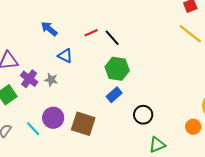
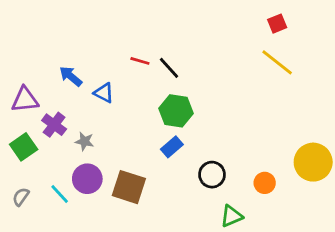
blue arrow: (49, 29) -> (71, 76), moved
red line: (91, 33) -> (140, 61), turned 40
gray star: (51, 80) -> (85, 141), moved
orange circle: (193, 127) -> (265, 183), moved

